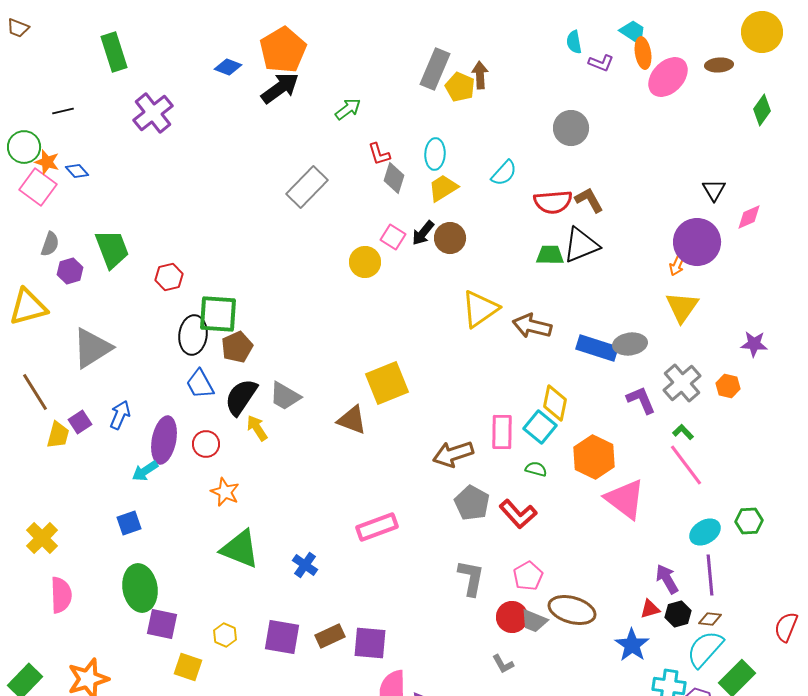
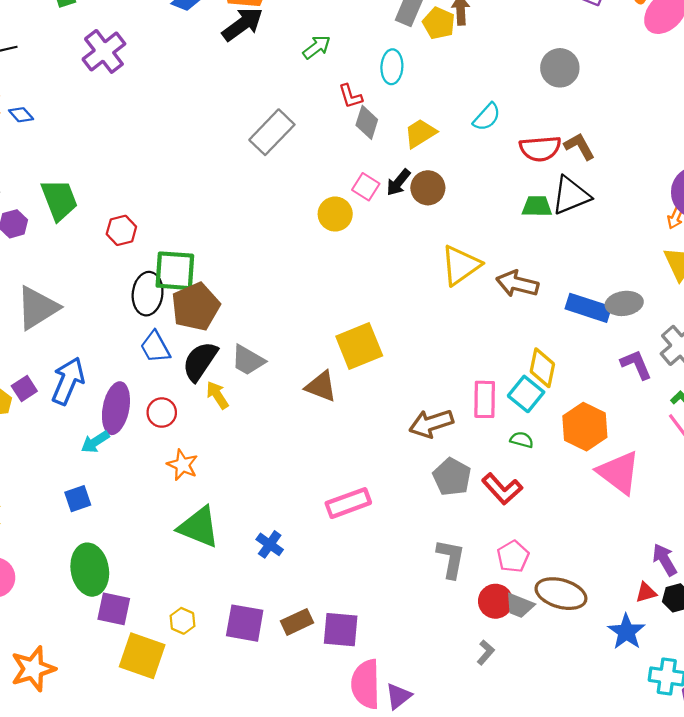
cyan ellipse: (435, 154) -> (392, 67), moved
brown pentagon: (237, 347) -> (196, 307), size x1.4
blue arrow: (120, 415) -> (68, 381), size x1.5
gray L-shape: (503, 664) -> (486, 652), turned -110
yellow square: (188, 667) -> (142, 656), size x1.5

